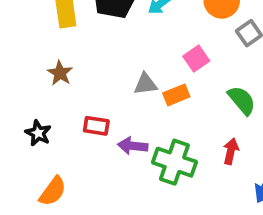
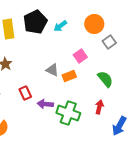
gray triangle: (145, 84) -> (52, 70), turned 32
red rectangle: (96, 126) -> (25, 93), turned 56

